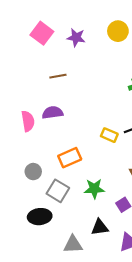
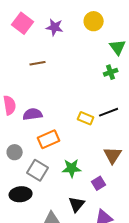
purple semicircle: (53, 113) -> (33, 114), moved
black triangle: (100, 227) -> (77, 204), turned -42

